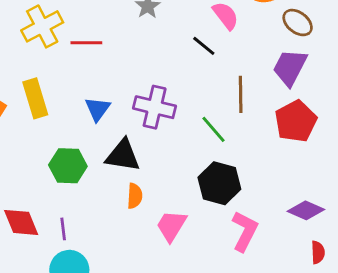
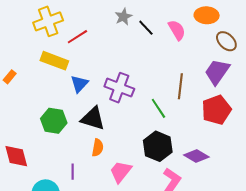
red line: (86, 43) -> (77, 37), turned -40
black line: (204, 46) -> (146, 28), moved
yellow rectangle: (35, 98) -> (54, 61), moved, turned -60
purple diamond: (306, 210) -> (196, 156), moved
purple line: (63, 229) -> (73, 172), moved

